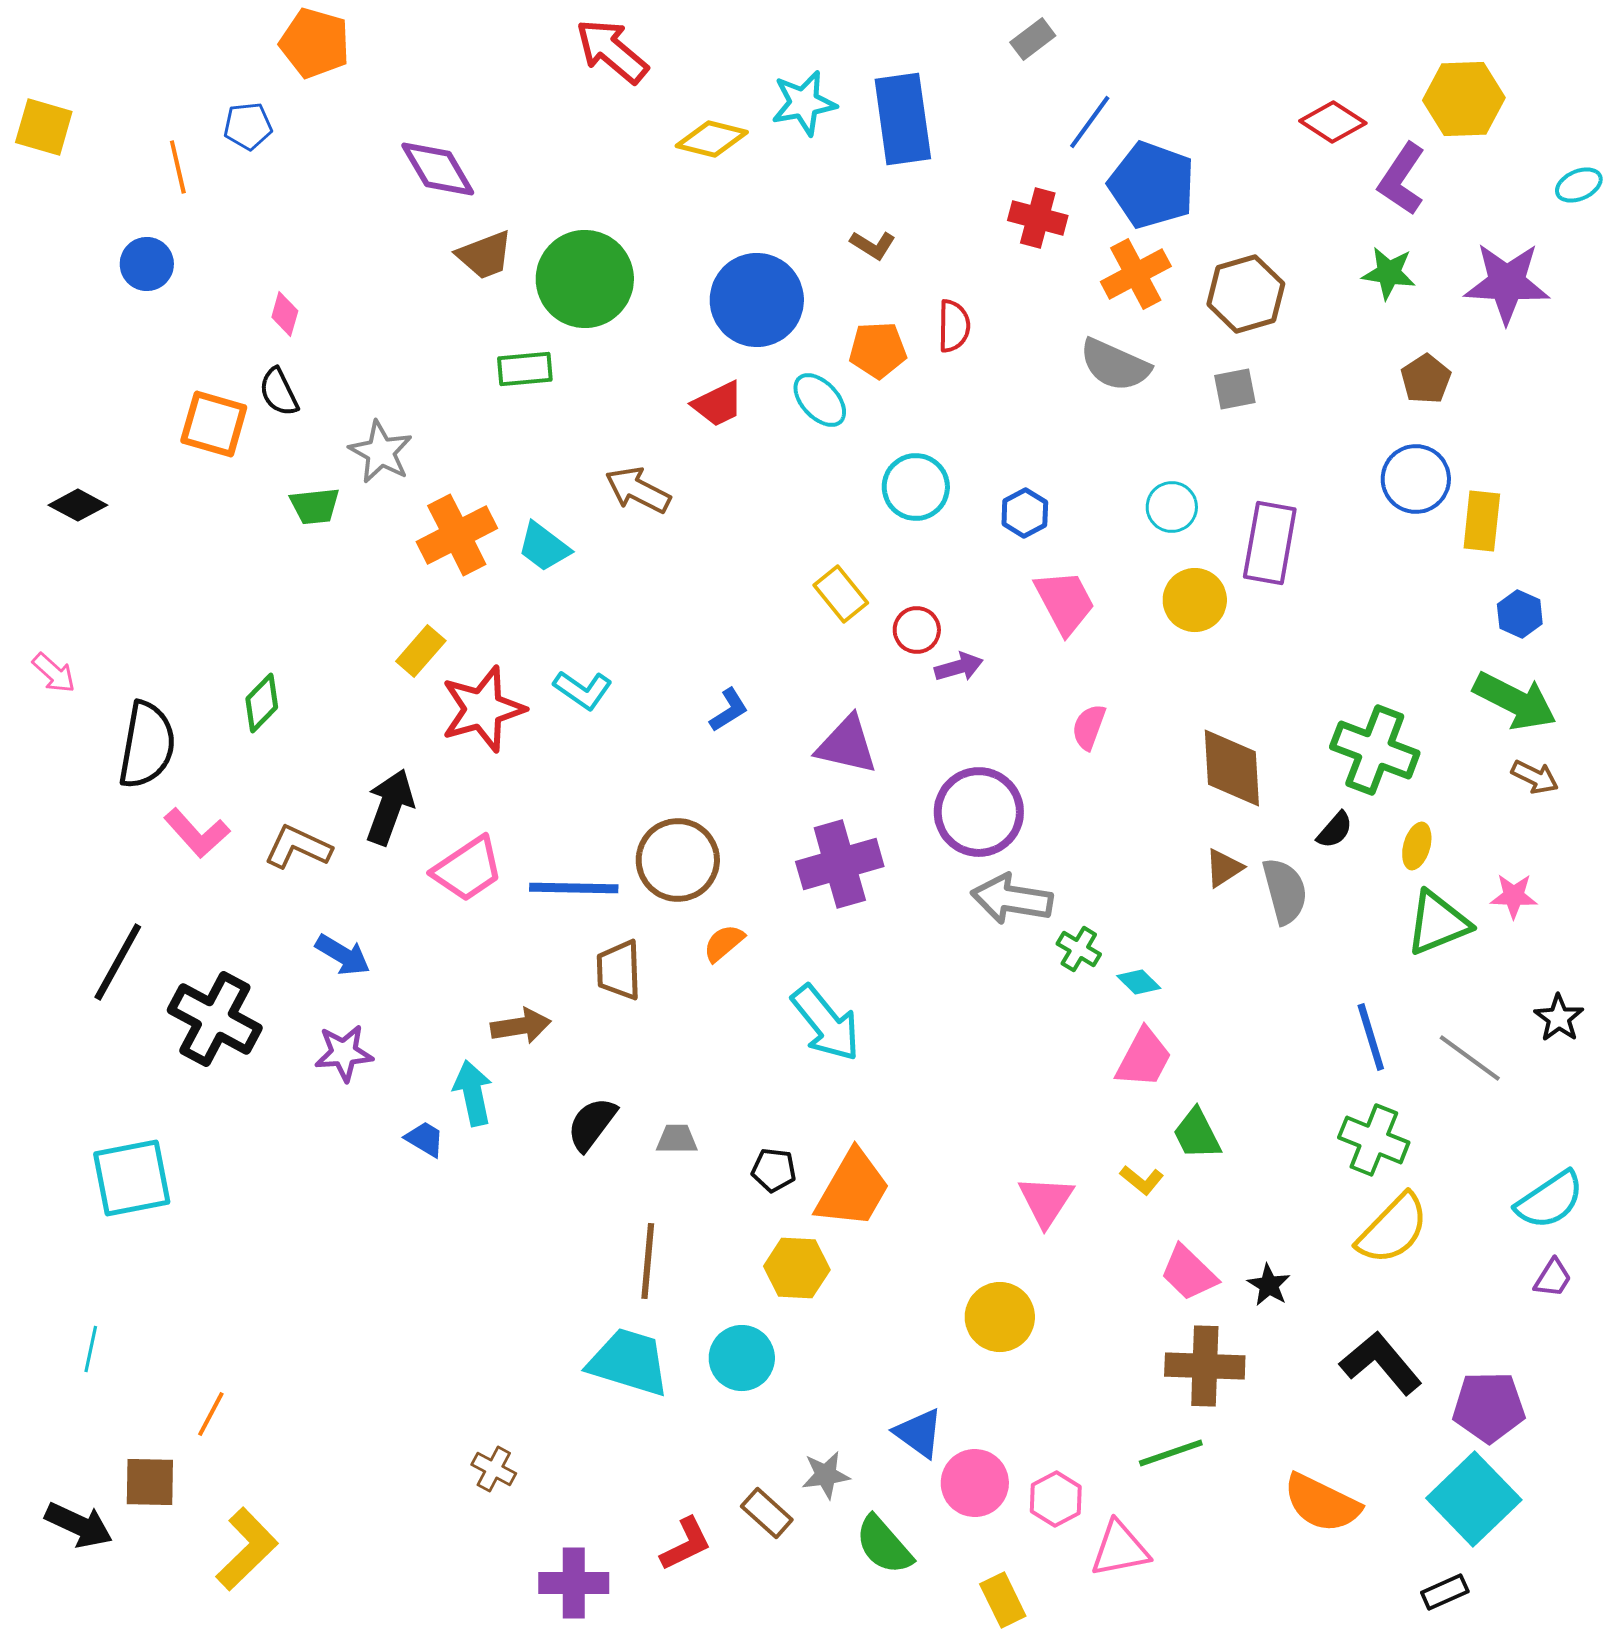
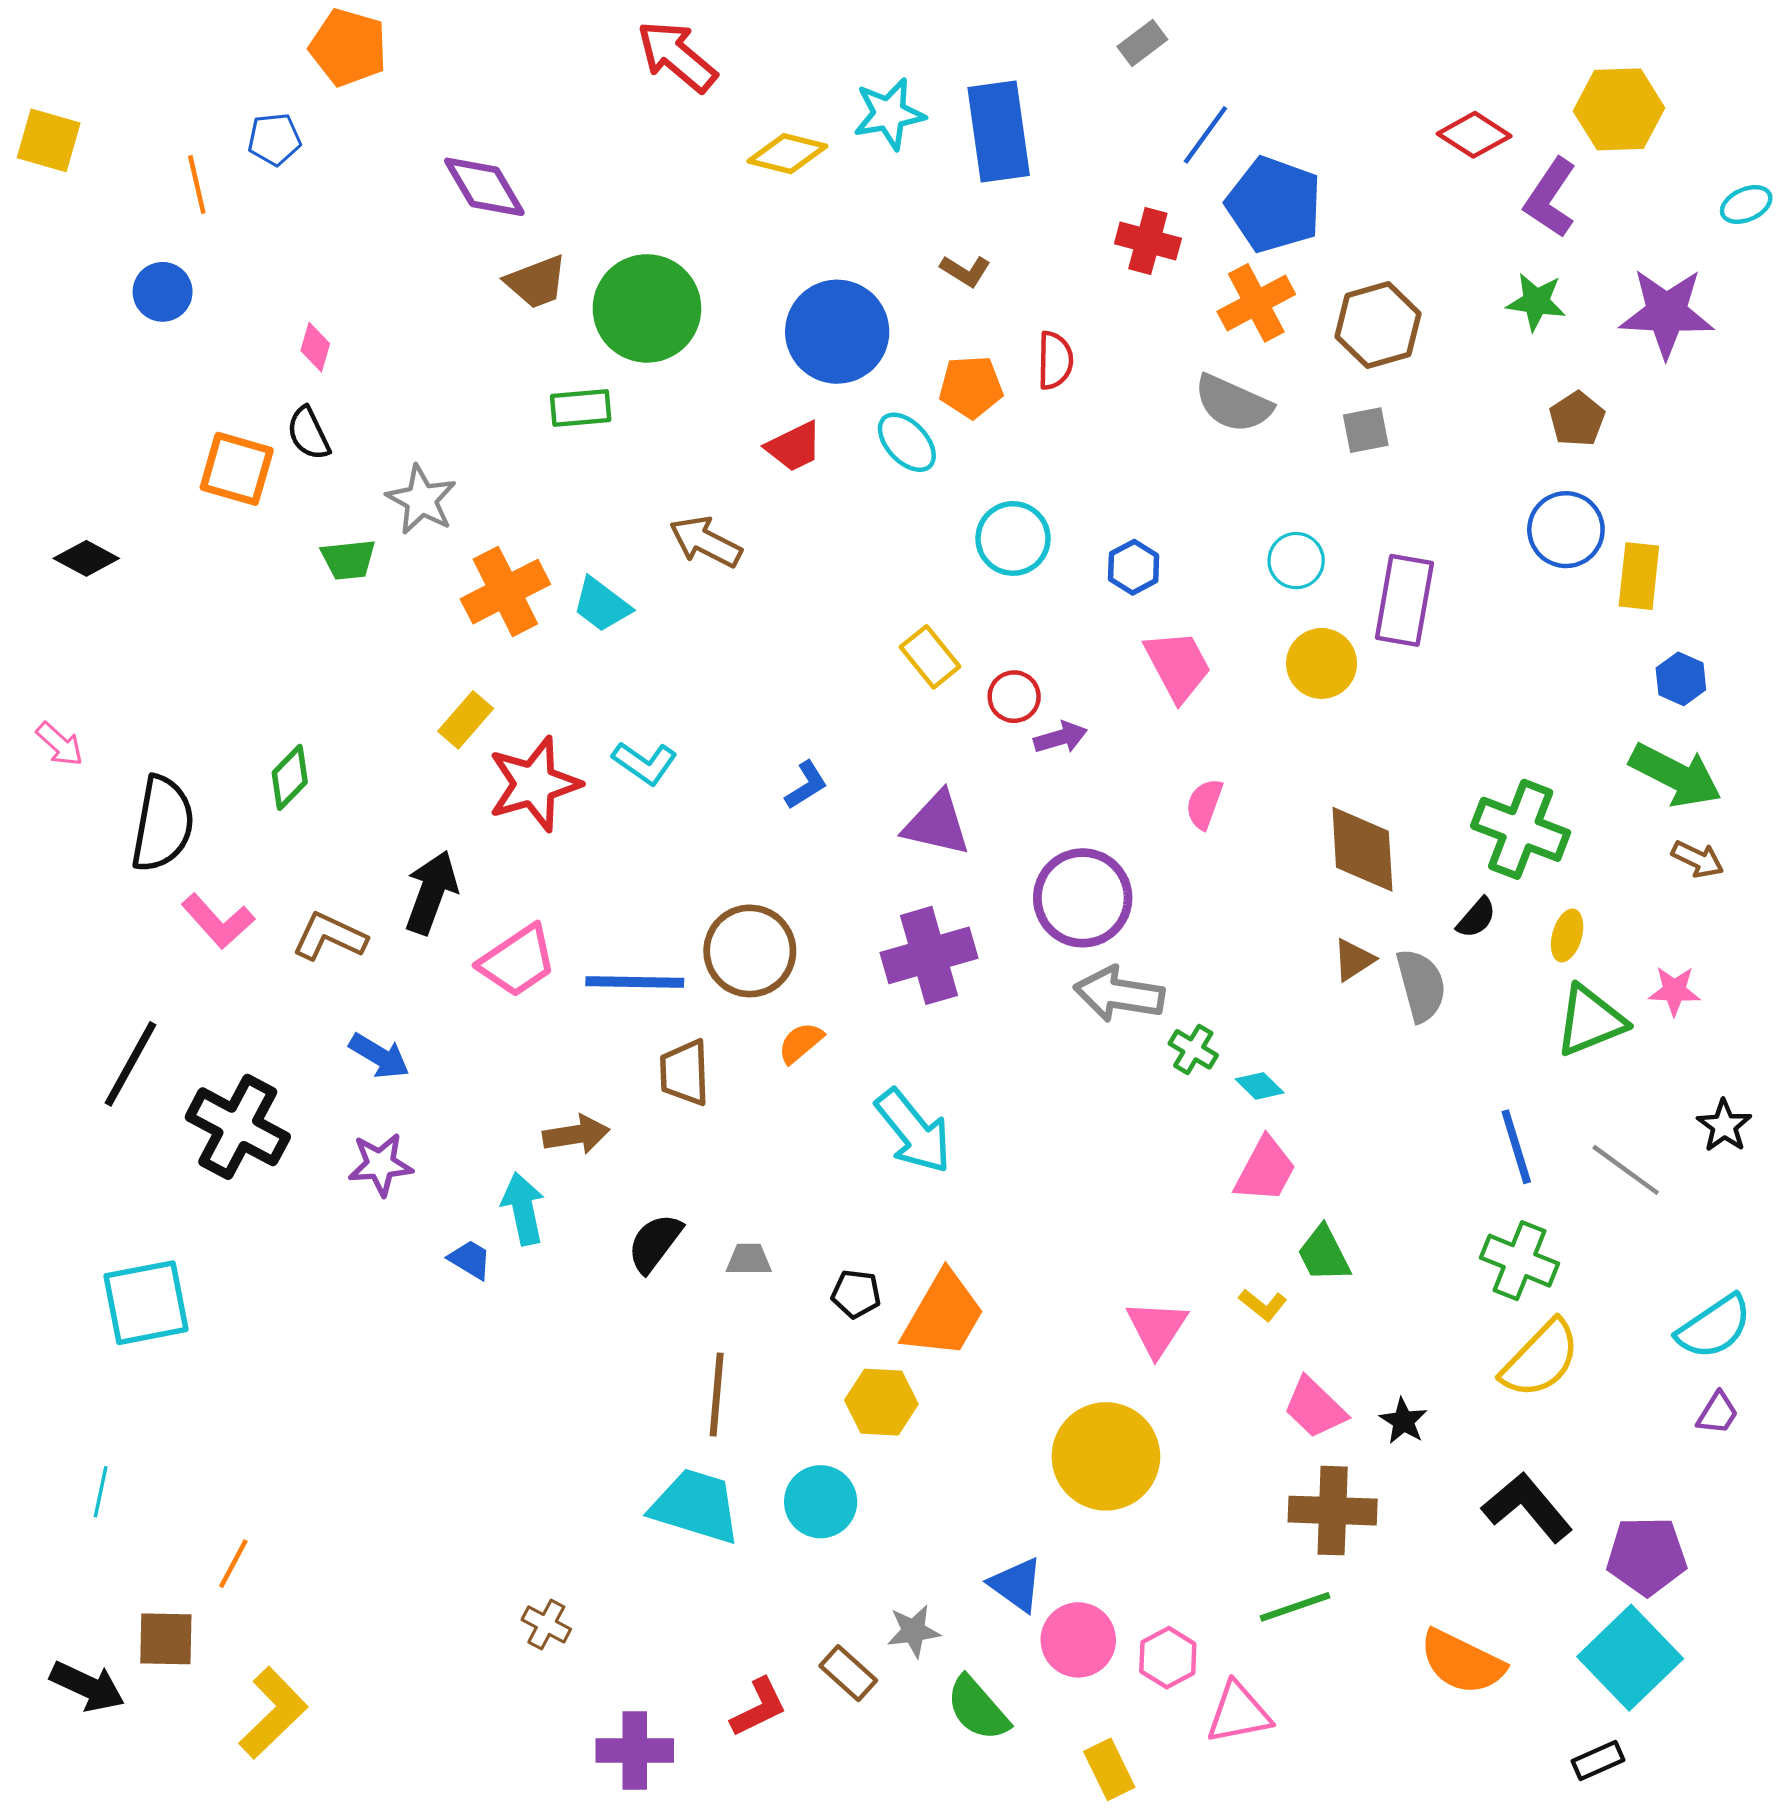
yellow circle: (1000, 1317) -> (1106, 1456), size x1.4

